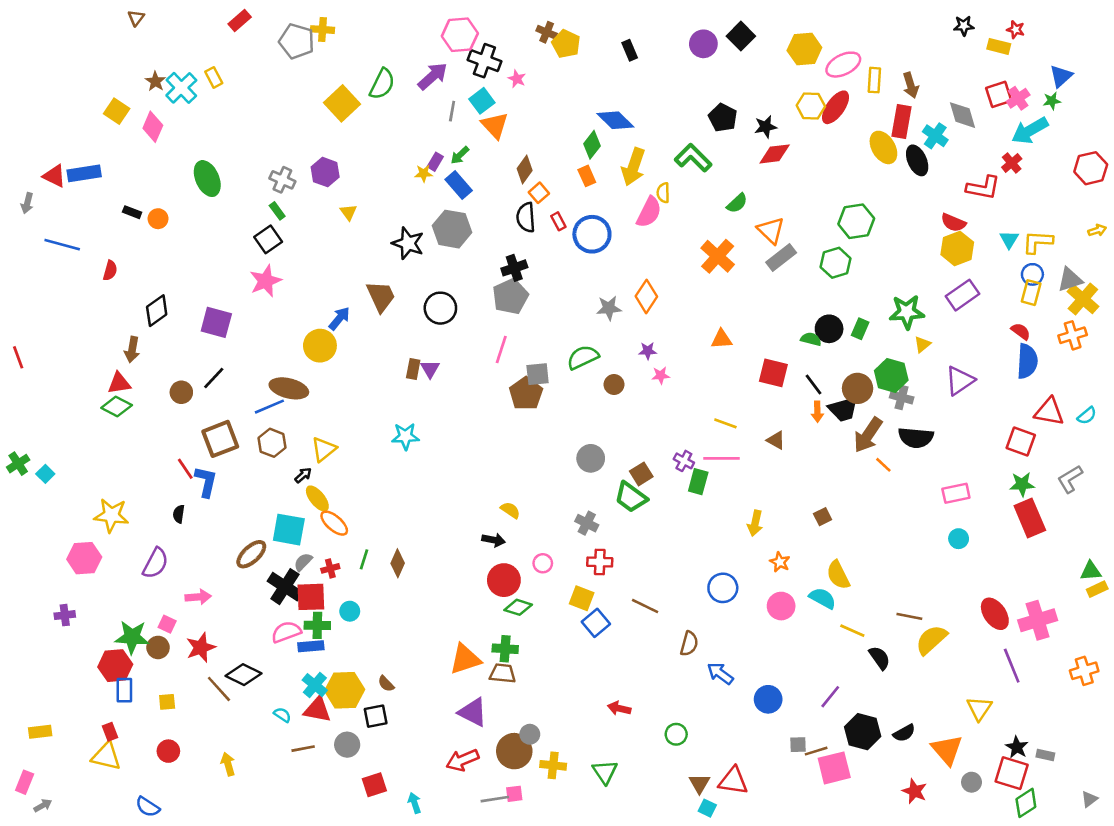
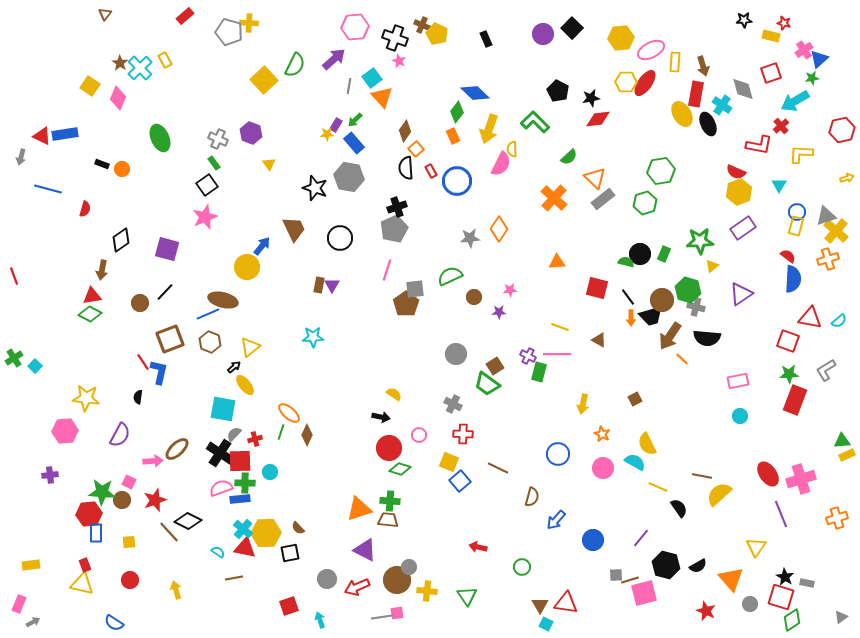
black cross: (484, 61) -> (395, 38), moved
pink cross: (1018, 98) -> (804, 50), moved
yellow L-shape: (1038, 242) -> (801, 154), moved
purple star: (648, 351) -> (499, 312), moved
red rectangle: (1030, 518) -> (795, 400), turned 44
orange ellipse: (334, 523) -> (289, 413), moved
brown ellipse: (251, 554) -> (177, 449), moved
blue arrow: (720, 673) -> (556, 520), turned -85
gray circle: (347, 745) -> (327, 579), moved

